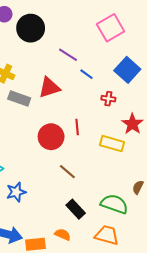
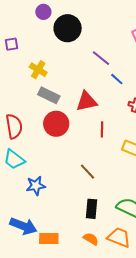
red triangle: (49, 88) -> (86, 101), moved
red circle: (51, 137) -> (56, 124), moved
black rectangle: (76, 209) -> (91, 209), turned 42
orange semicircle: (63, 235) -> (91, 239), moved

